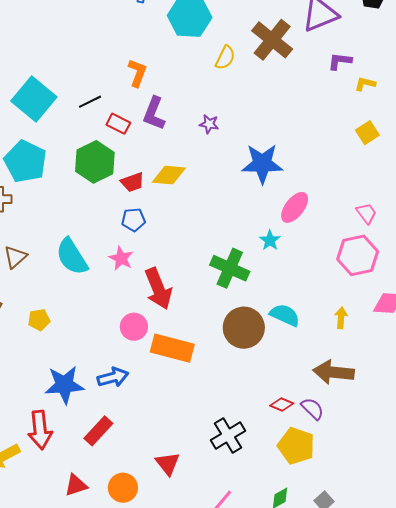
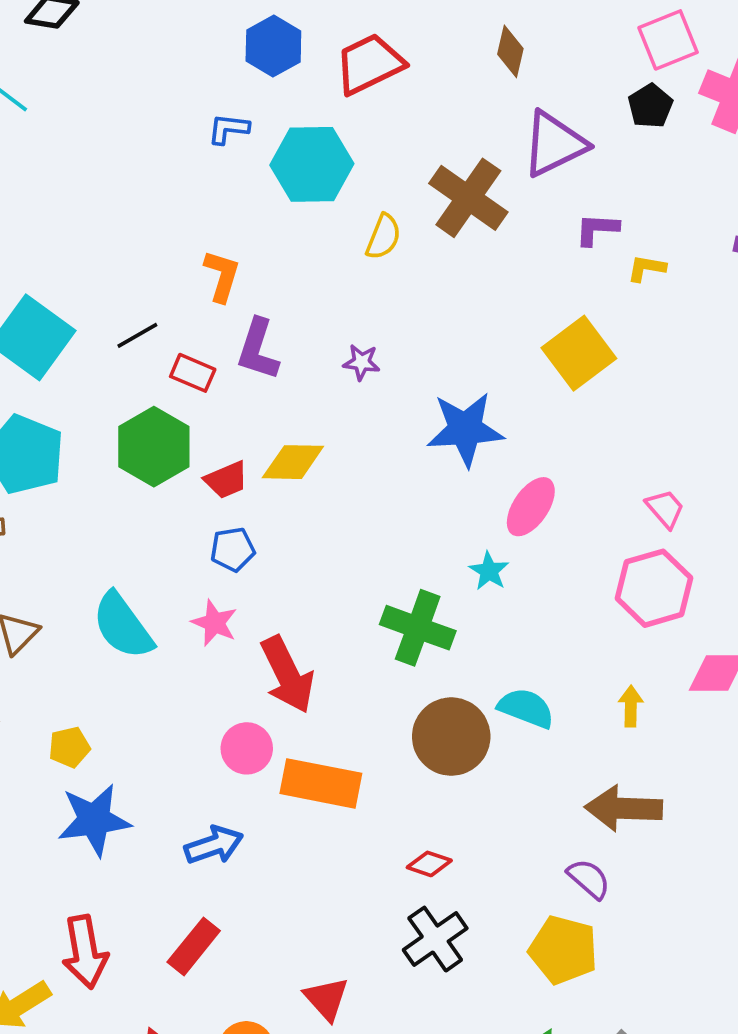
yellow square: (367, 133) -> (579, 353), moved, size x1.6
blue star: (64, 385) -> (94, 820), moved
red diamond: (282, 404) -> (429, 864), moved

